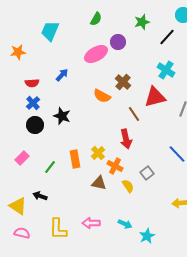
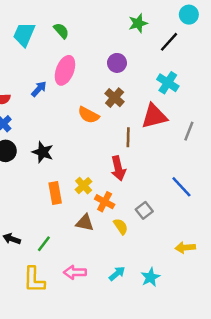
green semicircle: (96, 19) -> (61, 31), moved, turned -72
purple circle: (118, 42) -> (117, 63), moved
pink ellipse: (96, 54) -> (65, 70), moved, turned -40
brown line: (134, 114) -> (128, 137), turned 35
black star: (62, 116) -> (43, 152), moved
green line: (50, 167) -> (44, 244), moved
cyan arrow: (125, 224) -> (117, 274), turned -64
cyan star: (147, 236) -> (150, 277), moved

